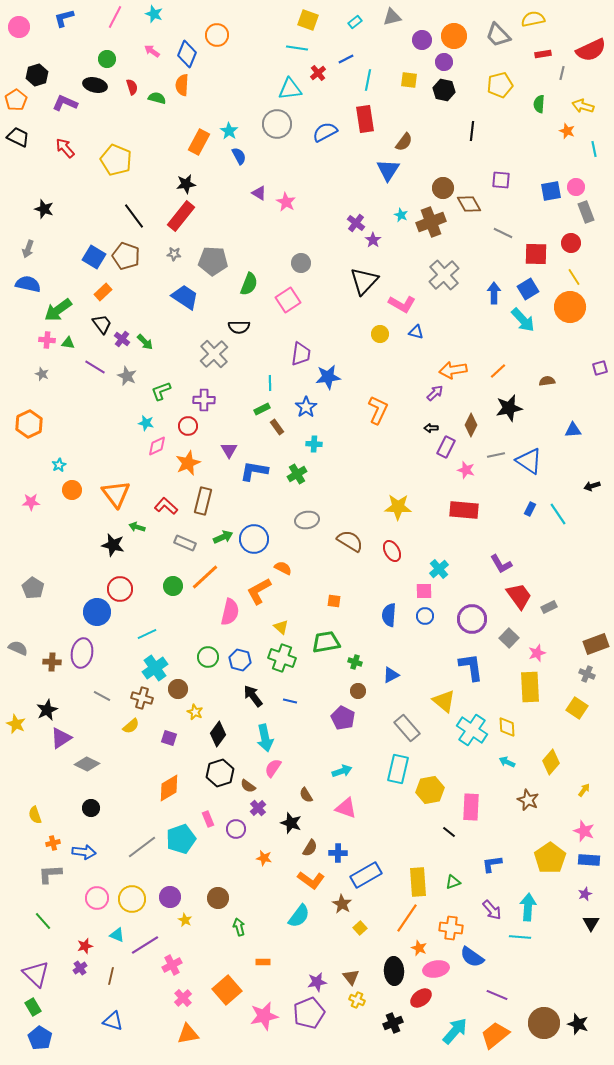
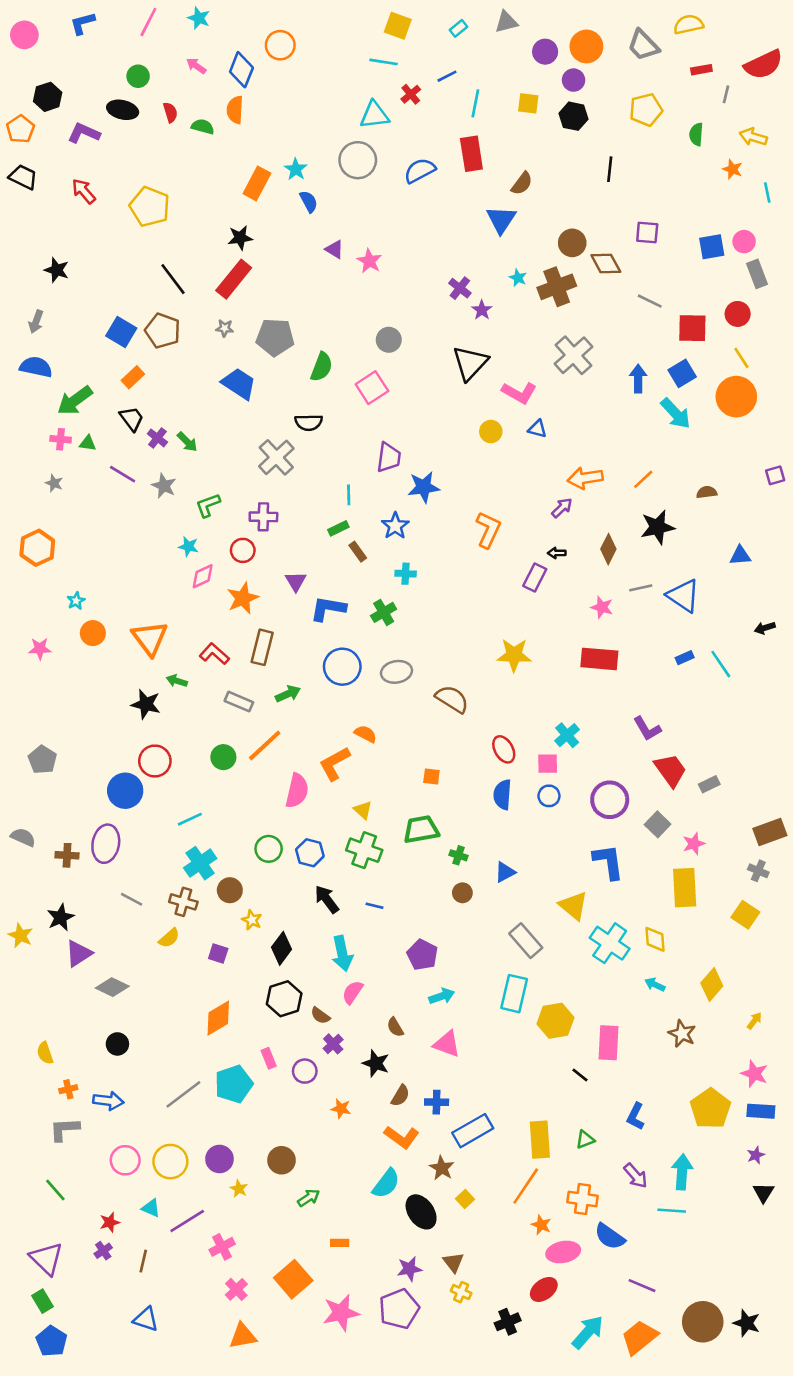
purple rectangle: (446, 447) -> (535, 578), moved
blue rectangle: (530, 509) -> (685, 658), turned 40
blue circle: (254, 539) -> (342, 667), moved
red ellipse: (392, 551) -> (504, 749), moved
purple pentagon: (343, 718) -> (422, 955), moved
blue L-shape: (492, 864) -> (636, 1116), turned -55
green arrow: (239, 927) -> (309, 1198), turned 72
black ellipse: (394, 971) -> (421, 1212), moved, turned -32

